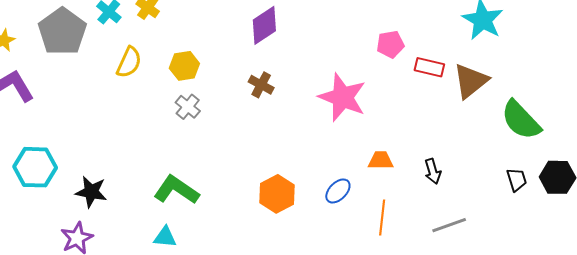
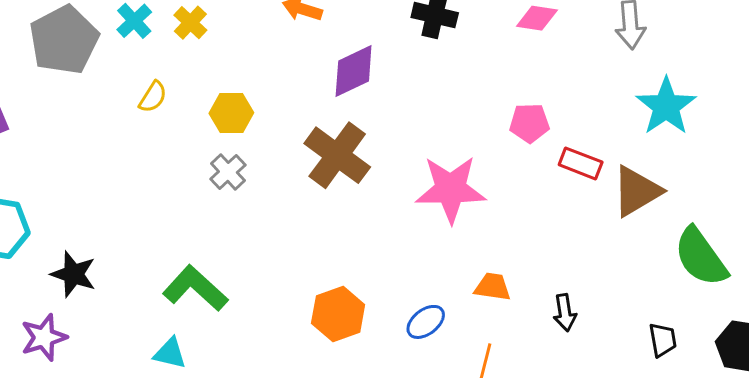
yellow semicircle: (129, 62) -> (153, 97), size x0.7
brown cross: (261, 85) -> (337, 155), size x1.8
pink star: (342, 97) -> (451, 189), turned -30
black trapezoid: (517, 180) -> (663, 340), moved

